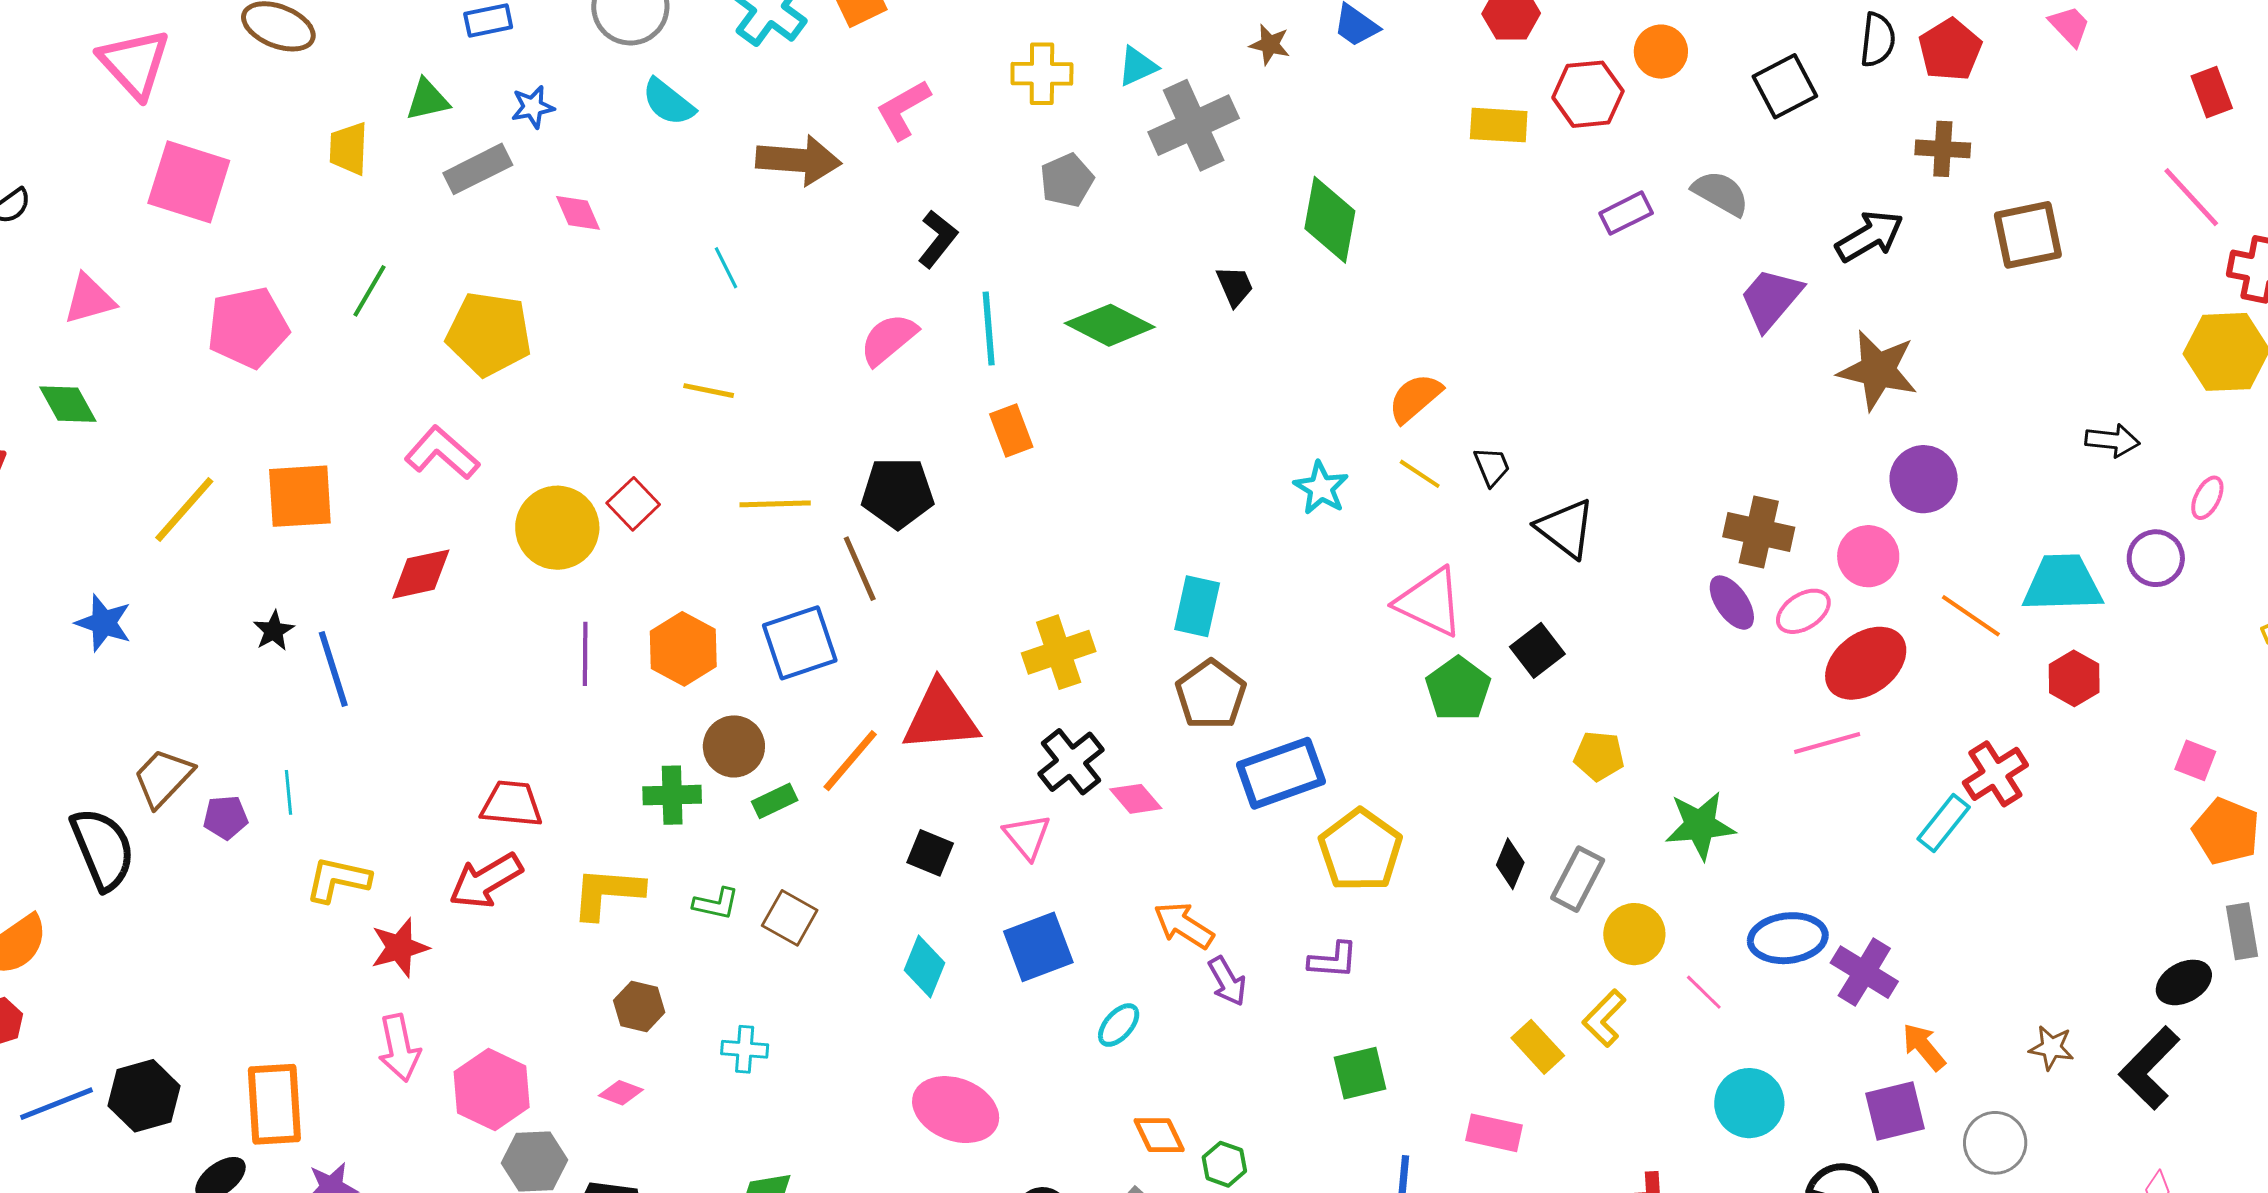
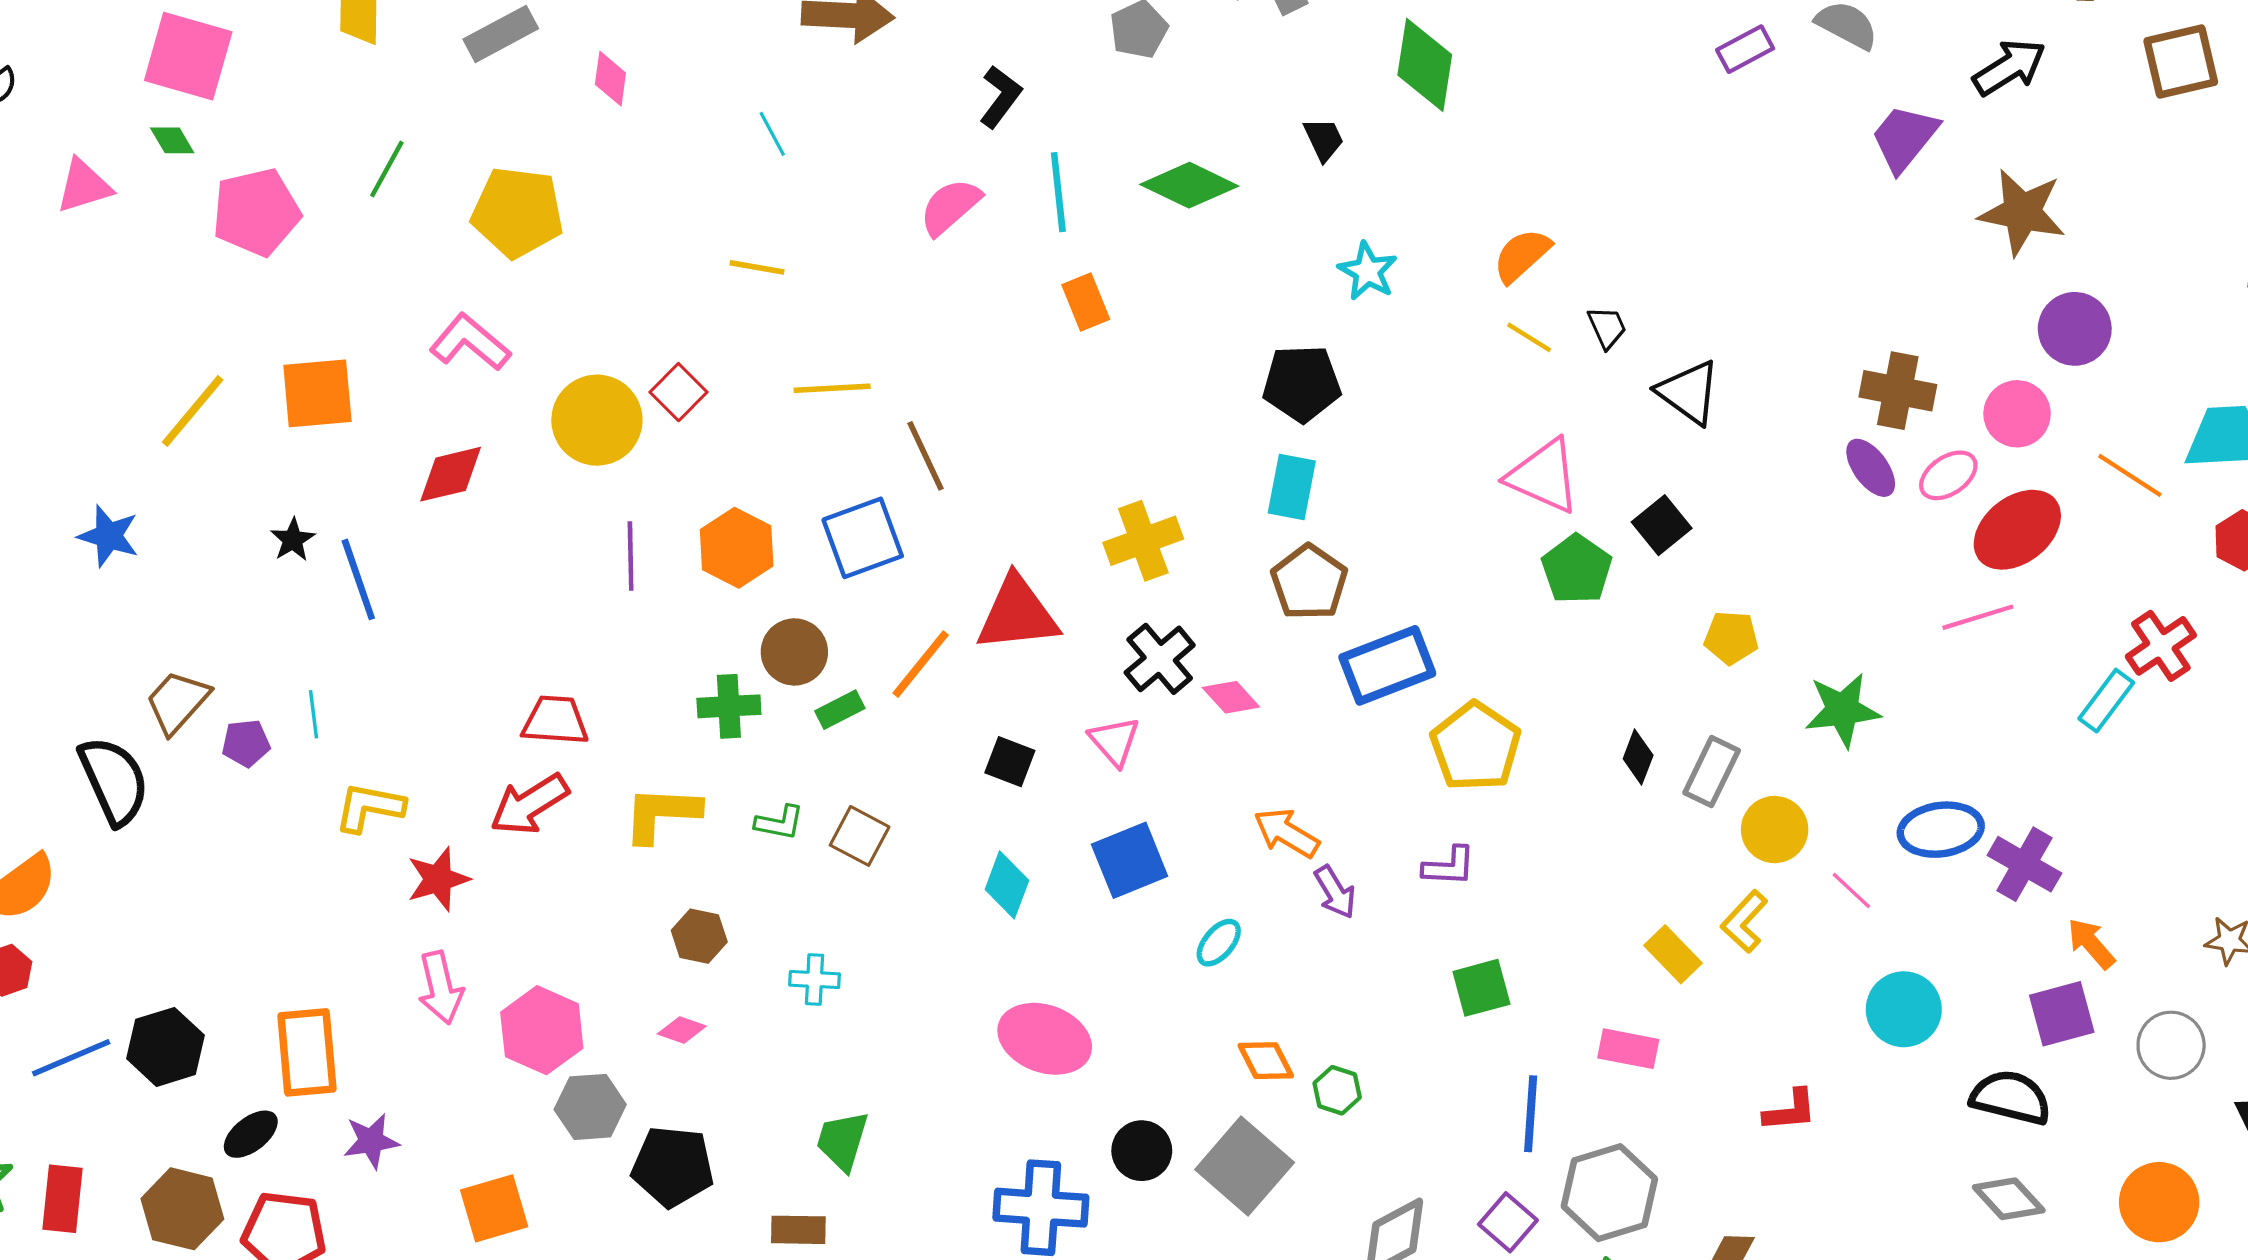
pink diamond: (578, 213) -> (610, 79), turned 33
green diamond: (68, 404) -> (172, 140), moved, size x0.7
cyan star: (1321, 488) -> (1368, 271), moved
black pentagon: (898, 493) -> (1302, 383), moved

